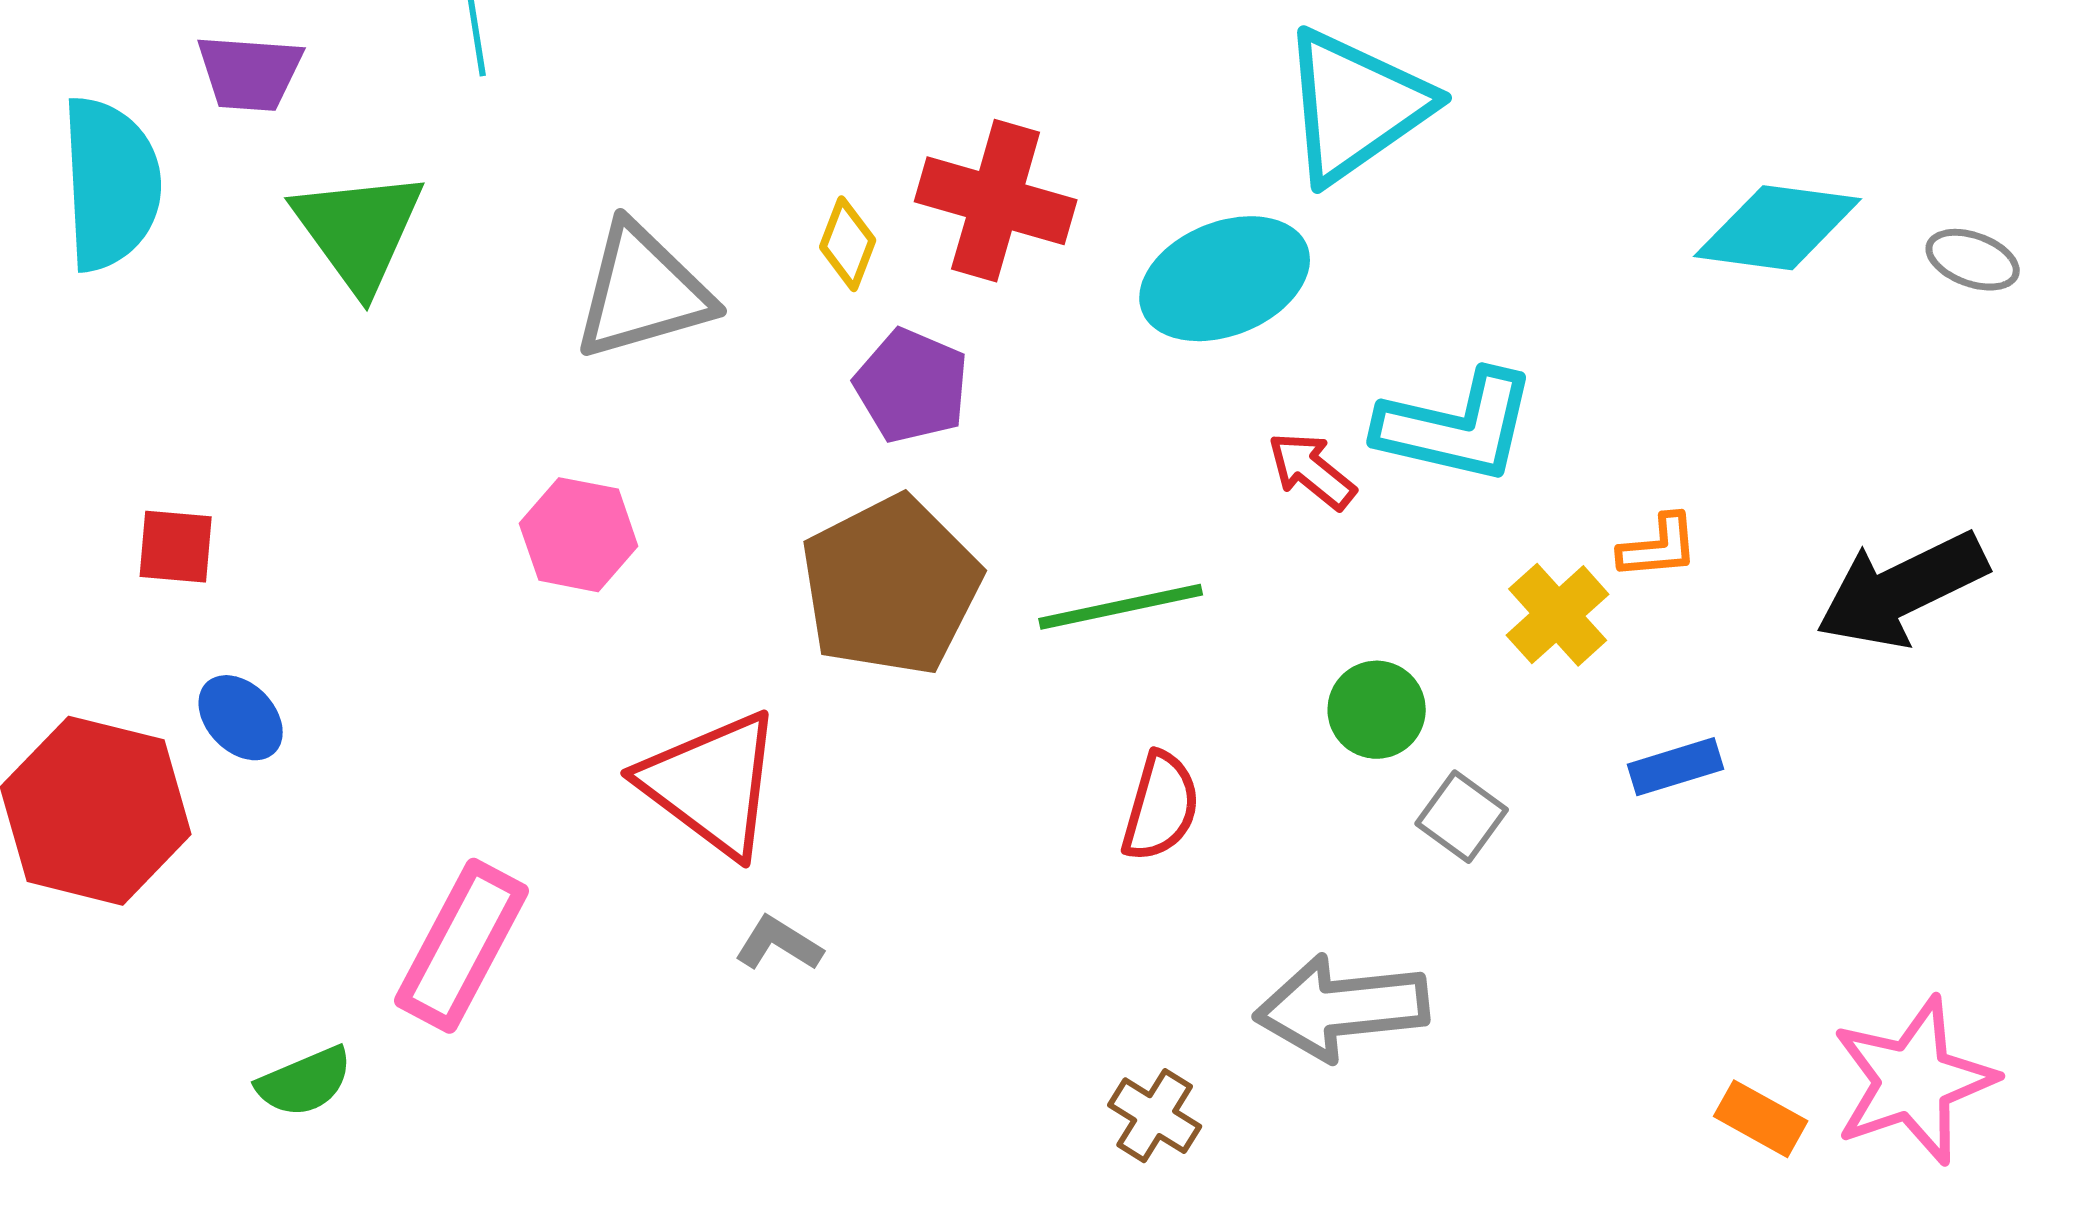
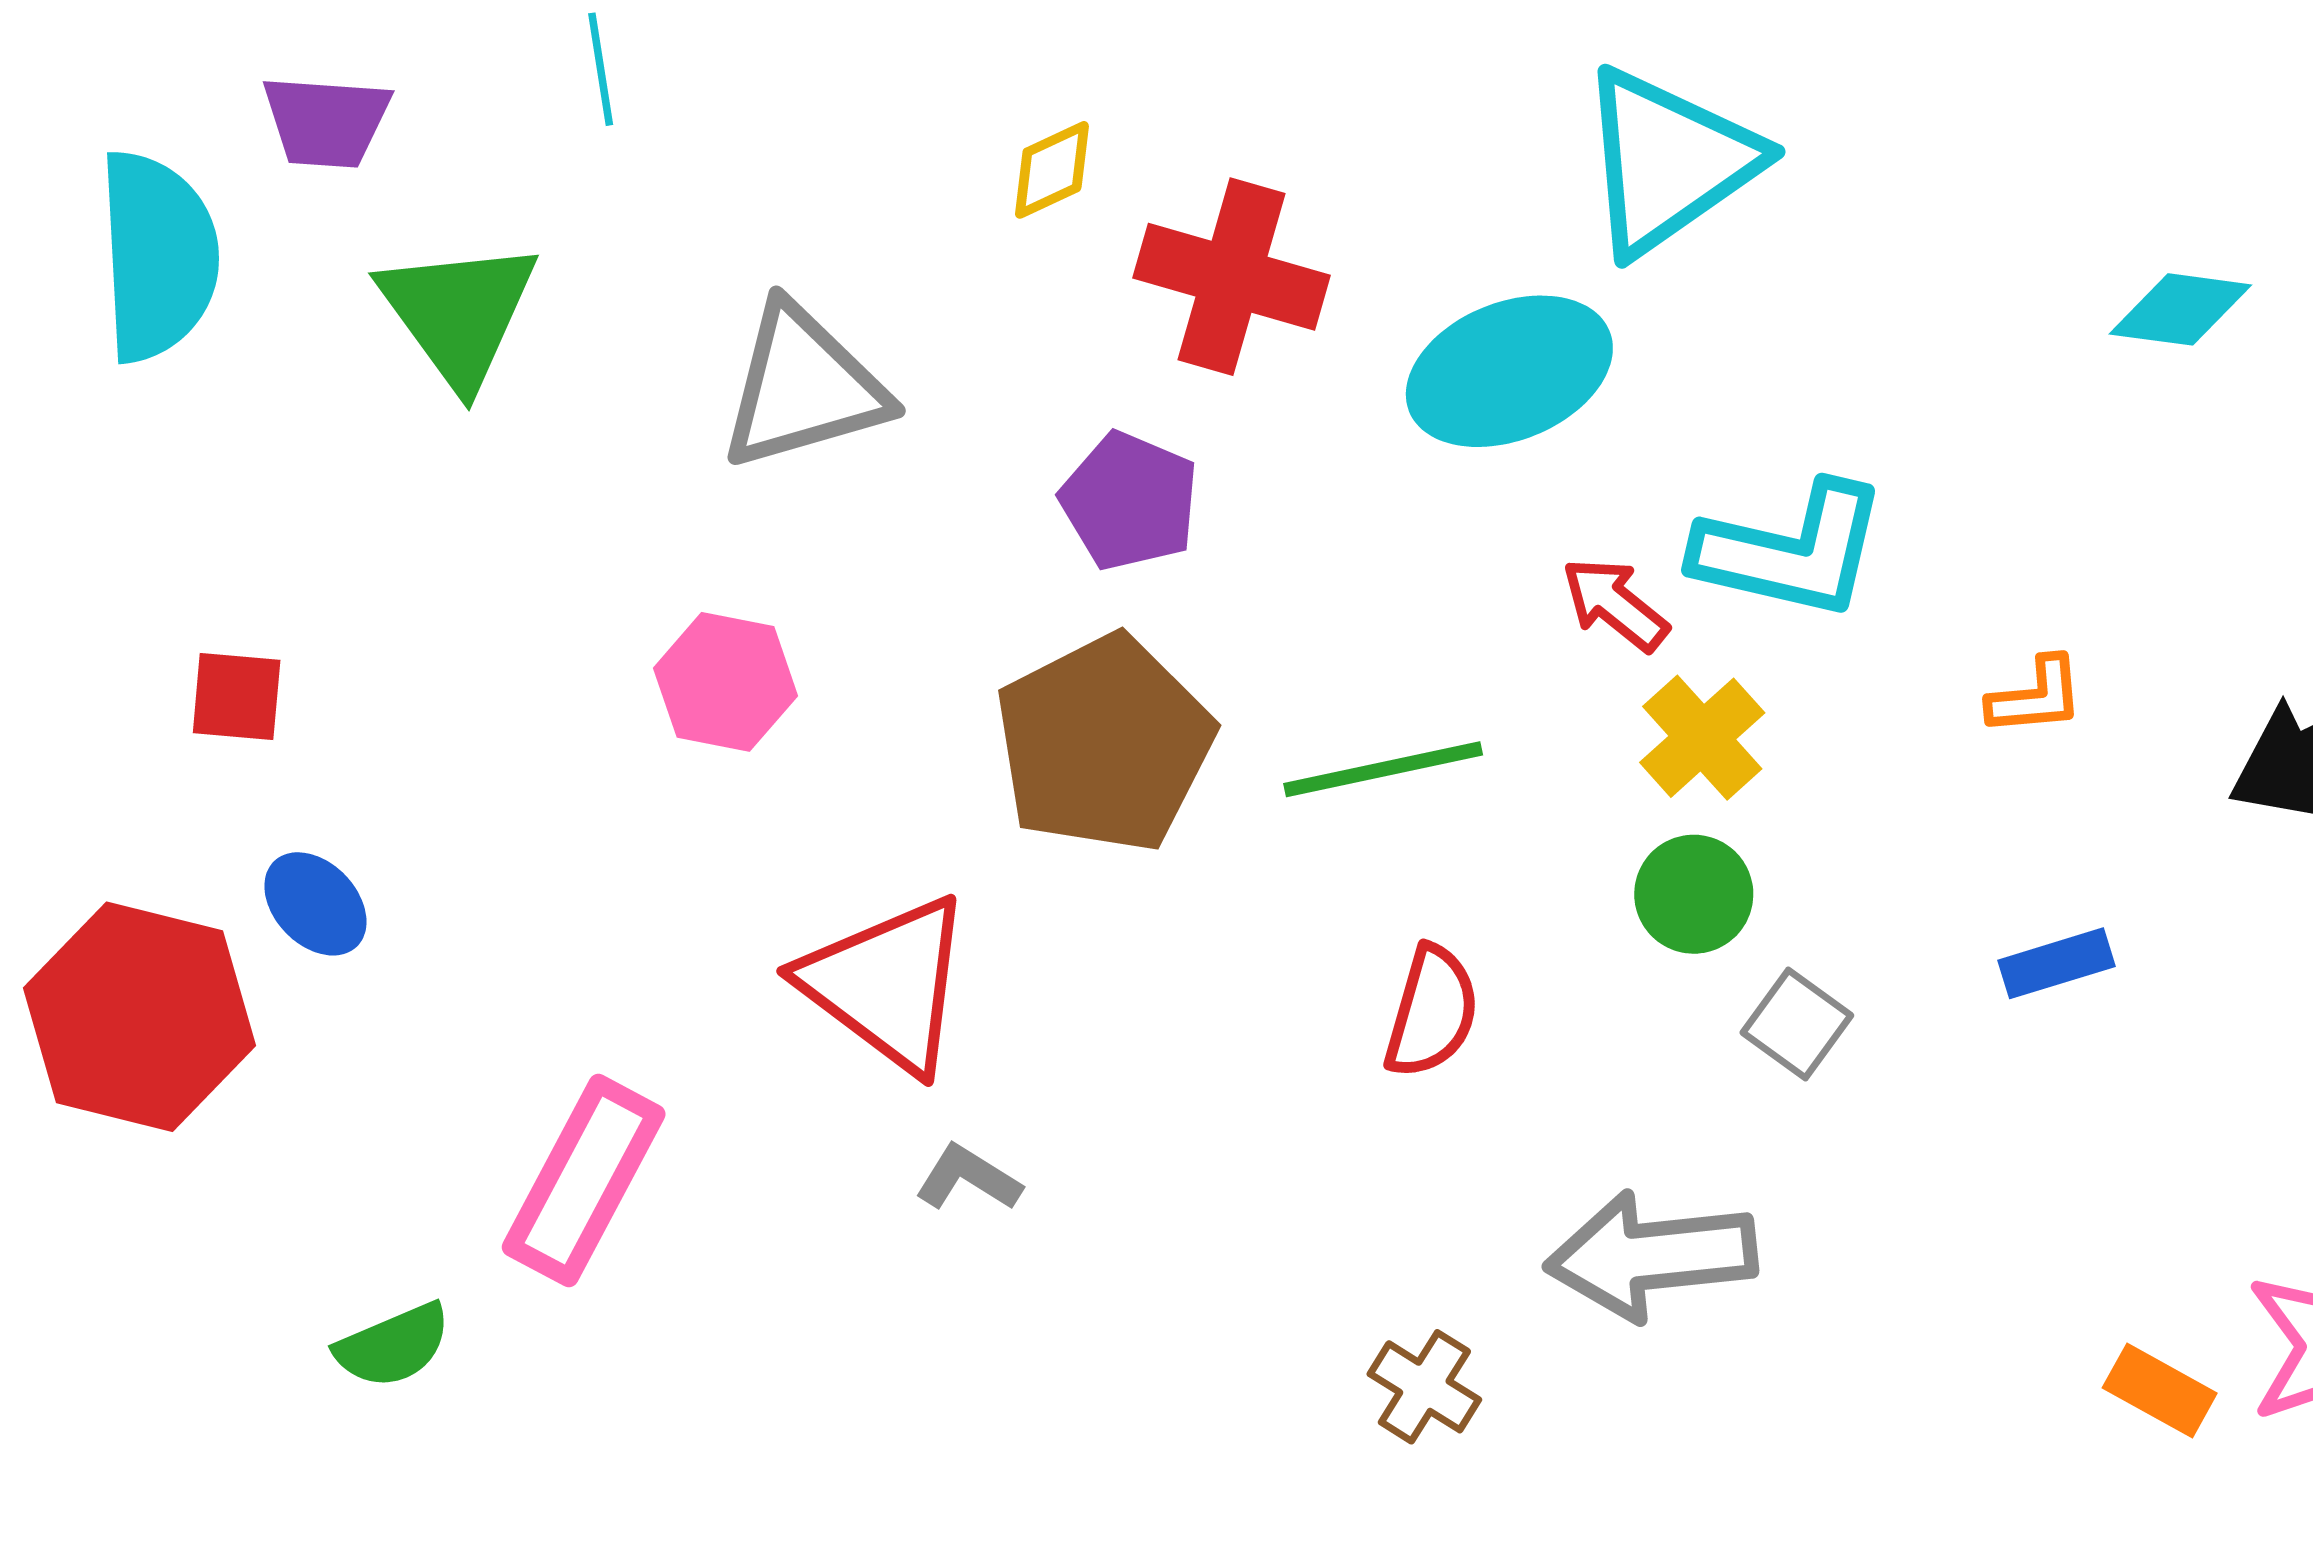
cyan diamond: (1778, 228) -> (2180, 309), size x0.7
yellow diamond: (848, 244) -> (1052, 170), moved, turned 44
yellow cross: (1558, 615) -> (1702, 738), moved

